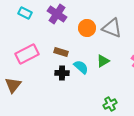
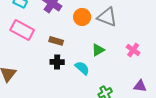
pink rectangle: (27, 54) -> (22, 30), moved, turned 55
cyan semicircle: (81, 67) -> (82, 68), moved

